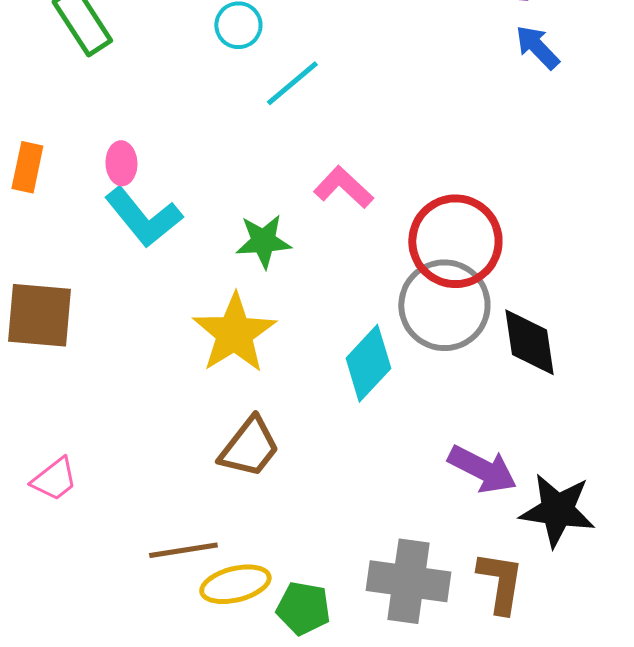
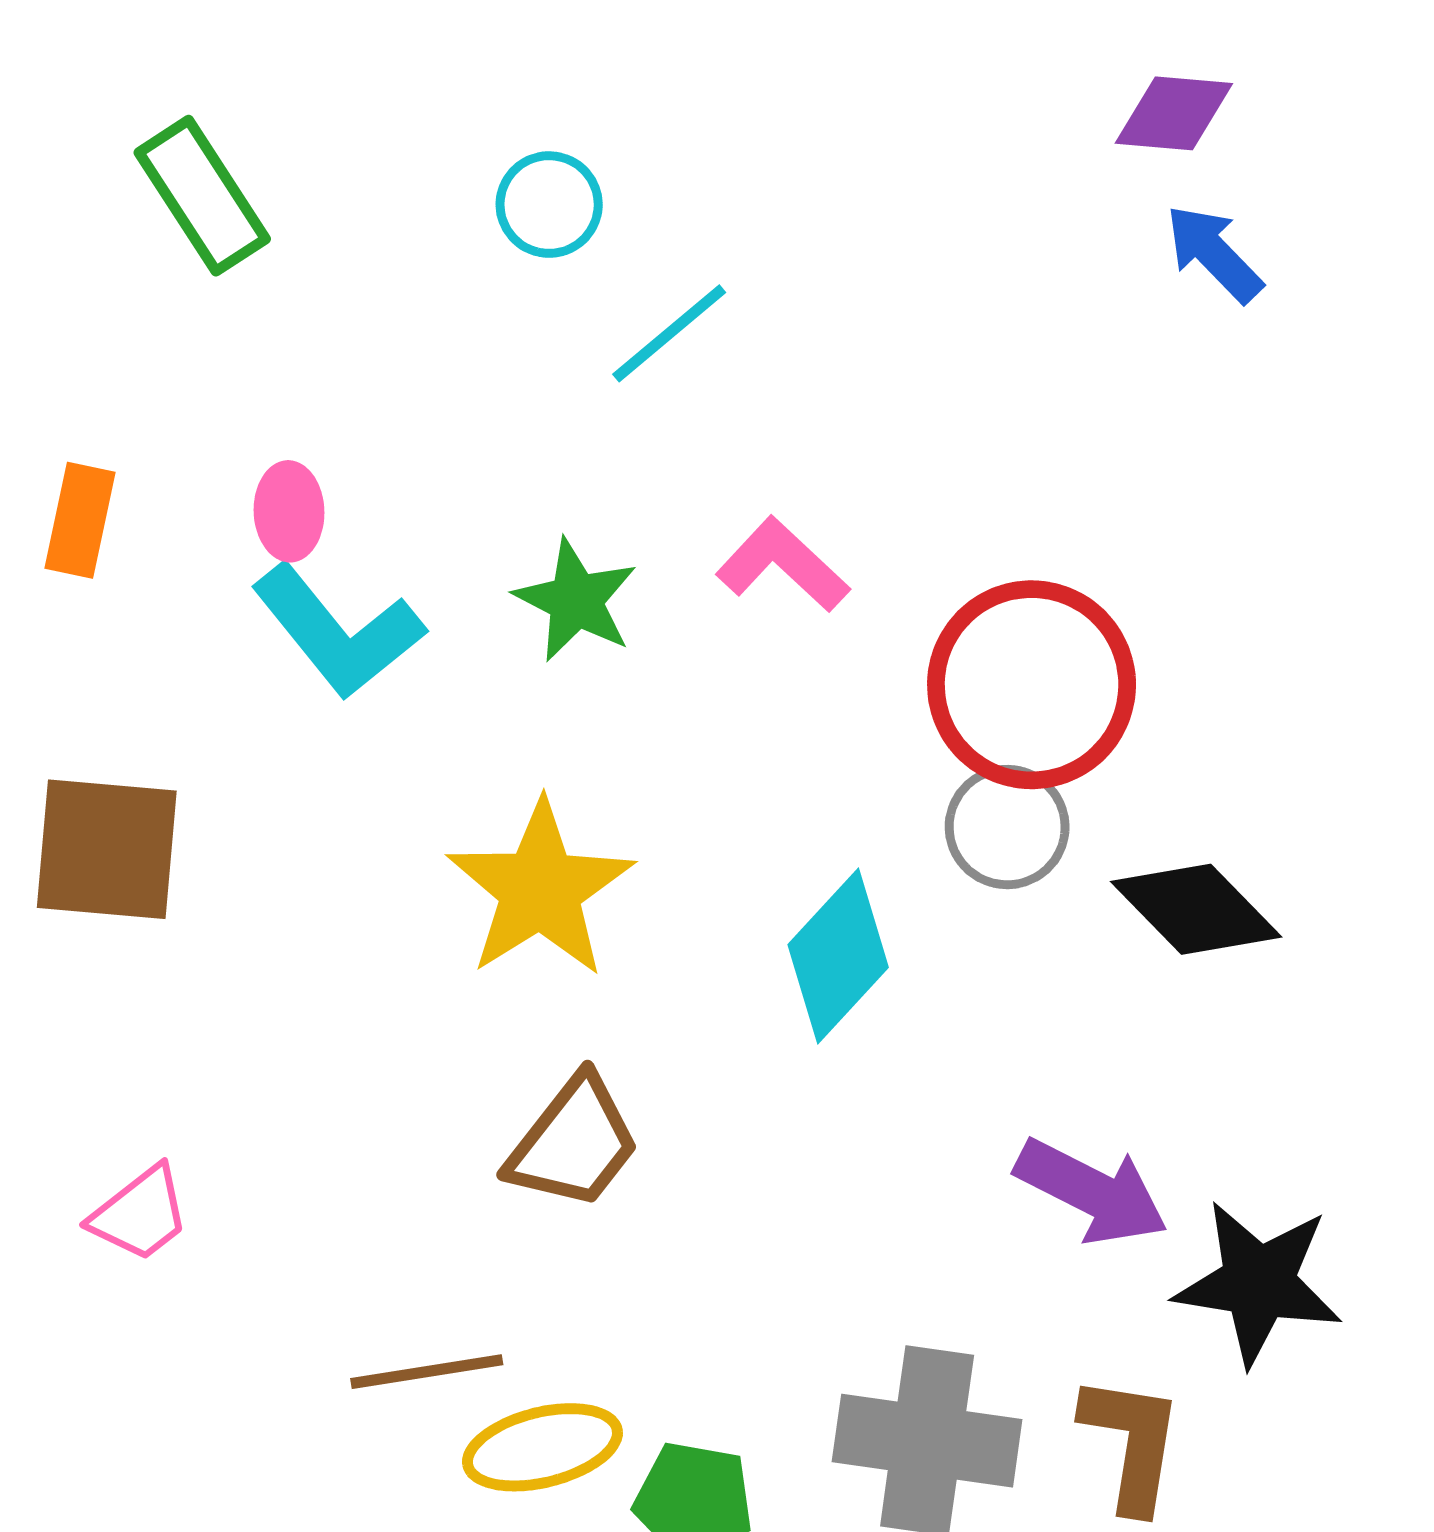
green star: (263, 241) -> (576, 600), moved, turned 30
gray circle: (444, 305) -> (1007, 827), size x0.6
black diamond: (529, 342) -> (1196, 909), turned -36

